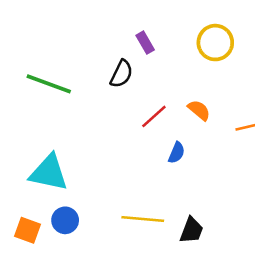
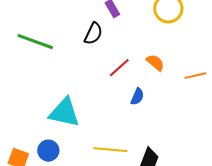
cyan triangle: (49, 173) -> (64, 113), moved

